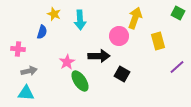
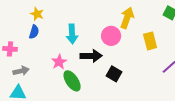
yellow star: (54, 14) -> (37, 14), moved
cyan arrow: (80, 20) -> (72, 34), moved

